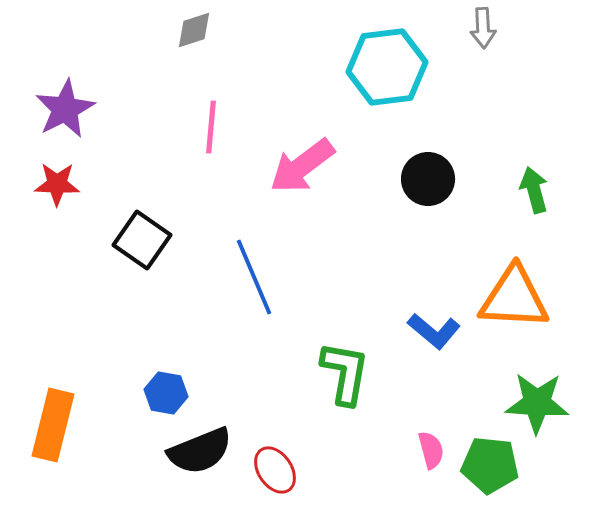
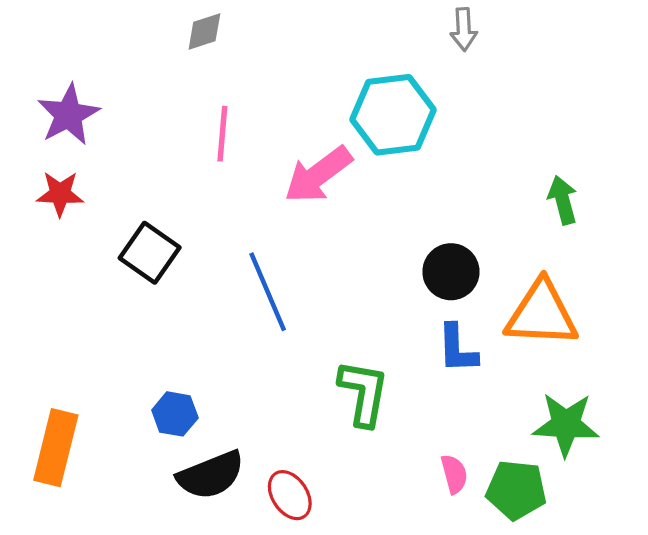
gray arrow: (483, 28) -> (464, 29), moved
cyan hexagon: (387, 67) -> (393, 115), moved
black circle: (428, 179) -> (451, 272), moved
blue L-shape: (434, 331) -> (457, 349), turned 48

